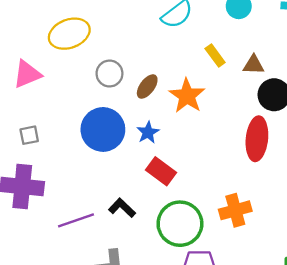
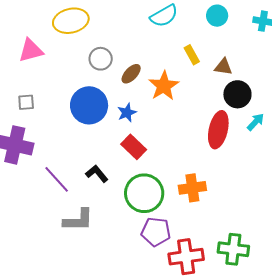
purple line: (76, 220) -> (57, 179), turned 60

